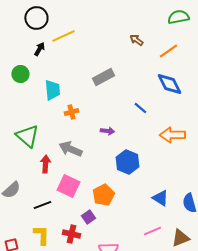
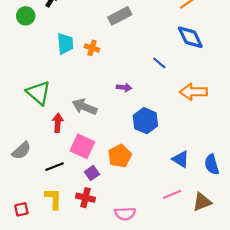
green circle: (20, 74) -> (26, 16), moved
gray rectangle: (103, 77) -> (120, 16), moved
orange cross: (71, 112) -> (92, 48), moved, turned 32
purple square: (88, 217) -> (92, 173), moved

